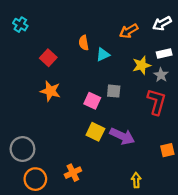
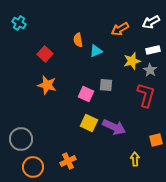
yellow arrow: (136, 180) -> (135, 159), moved

